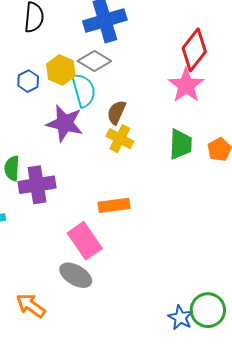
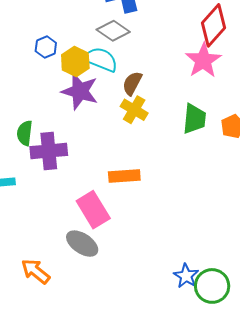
yellow hexagon: (61, 70) -> (75, 62), moved
cyan semicircle: (84, 90) -> (101, 59), turned -56
blue star: (180, 318) -> (186, 276), moved

